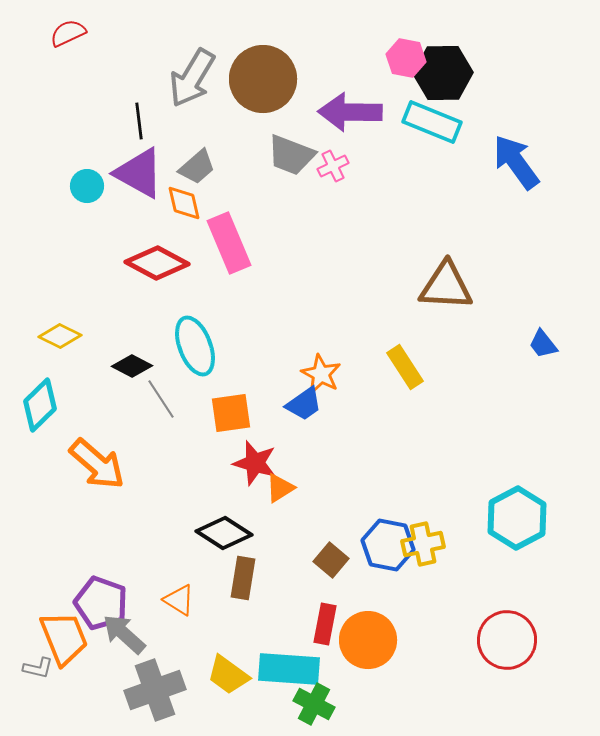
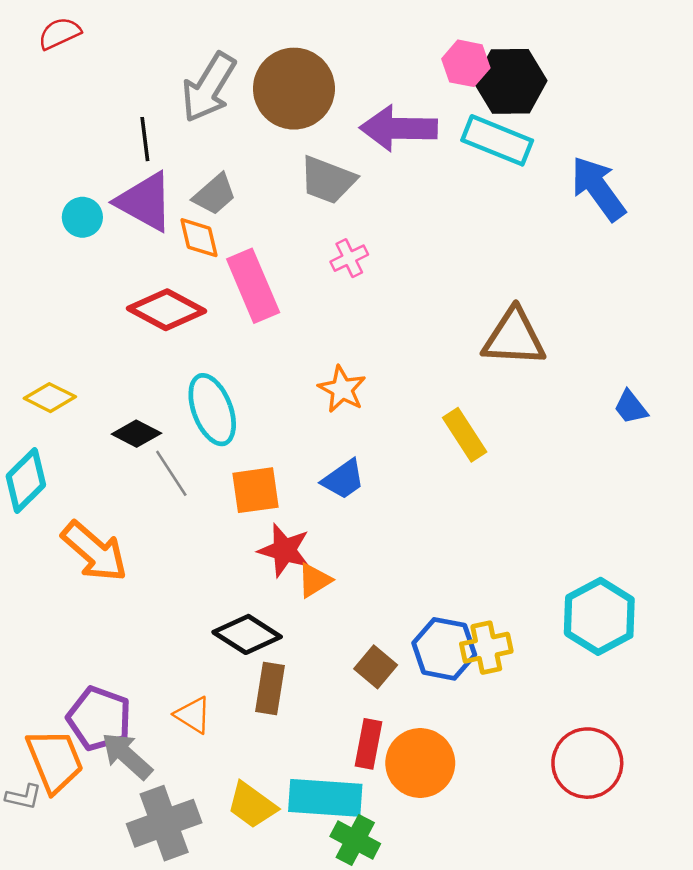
pink cross: (333, 166) -> (349, 258), moved
orange star: (321, 374) -> (342, 389), moved

